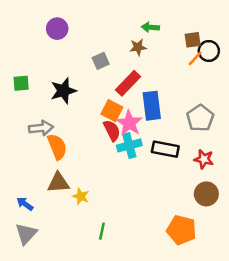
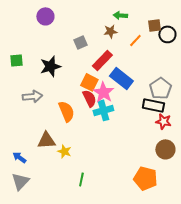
orange line: (195, 58) -> (135, 40), moved
blue rectangle: (152, 106) -> (121, 78), turned -45
orange semicircle: (57, 147) -> (66, 111), moved
black rectangle: (165, 149) -> (153, 105), moved

